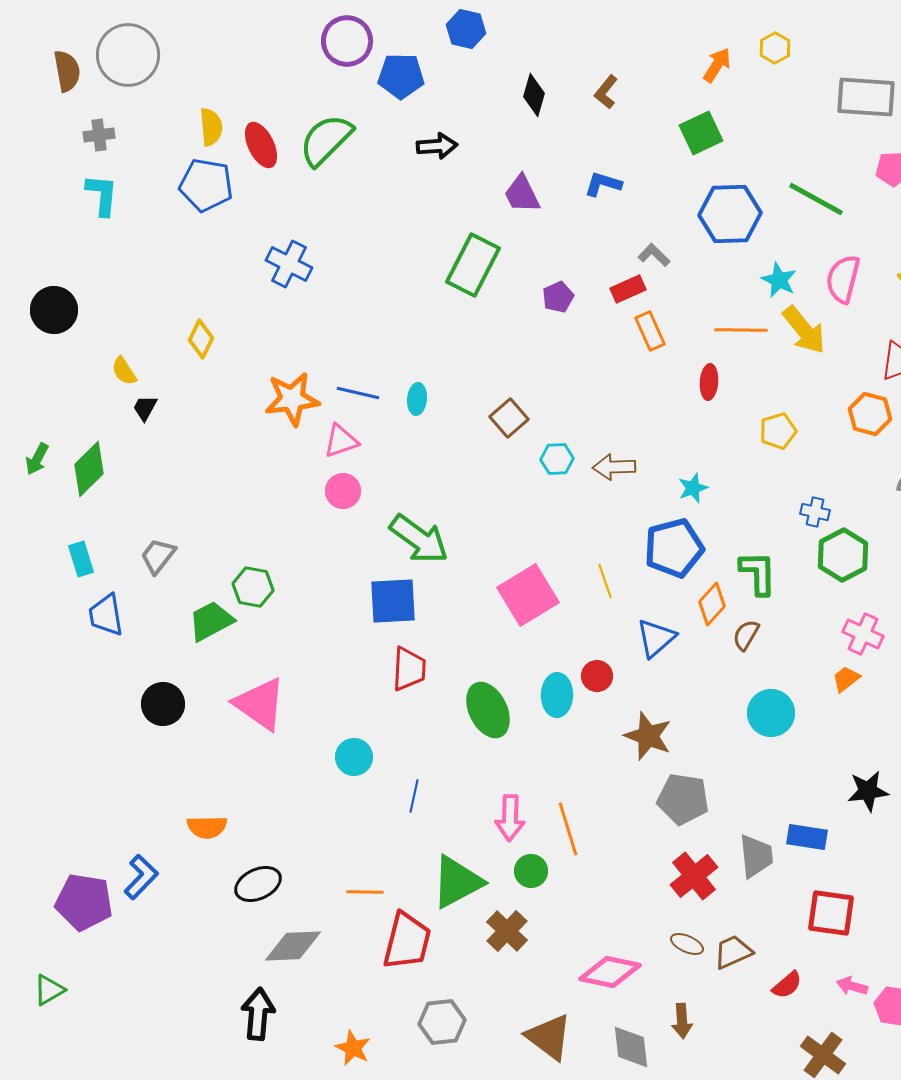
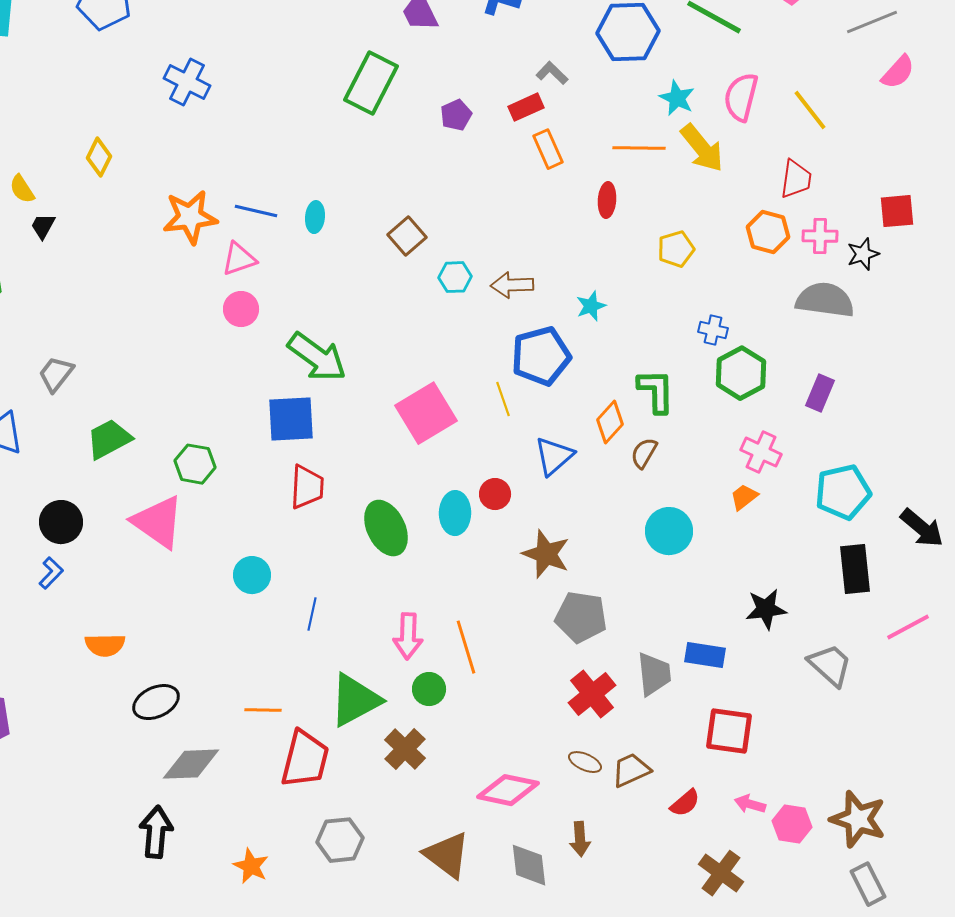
blue pentagon: (674, 548) -> (541, 356), moved
green hexagon: (253, 587) -> (195, 464), moved
blue L-shape: (141, 877) -> (51, 573), moved, size x0.7

